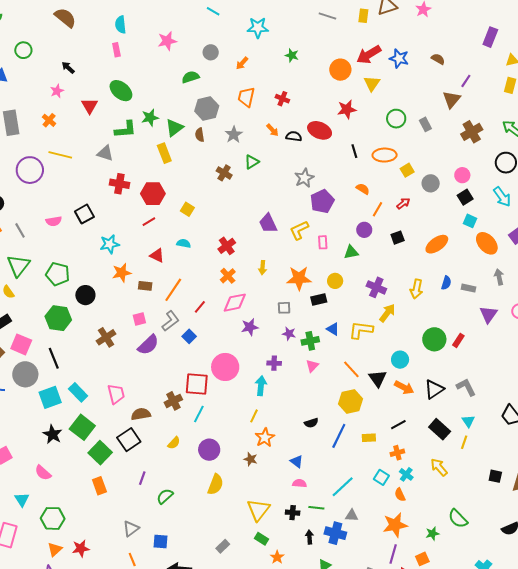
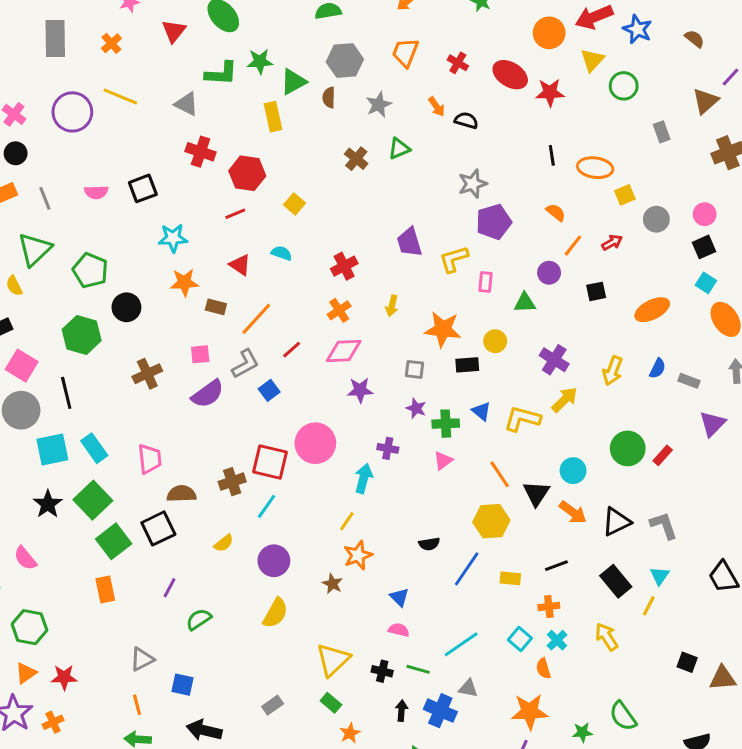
green circle: (396, 119) -> (624, 86), moved
red ellipse: (320, 130) -> (510, 75), moved

